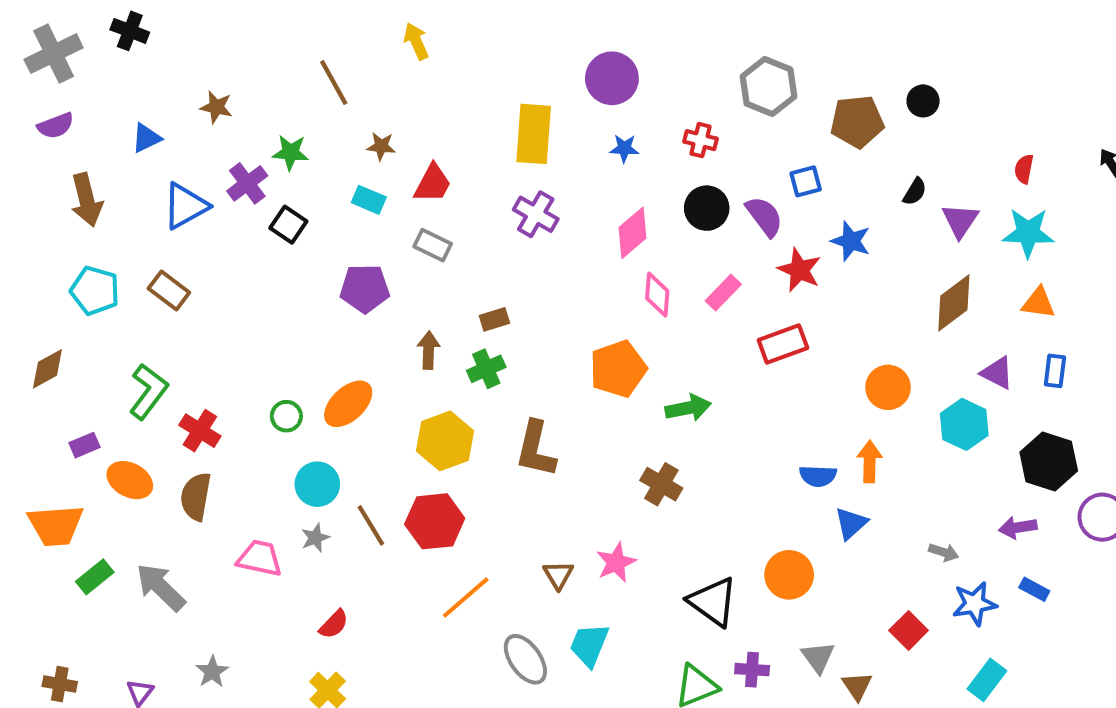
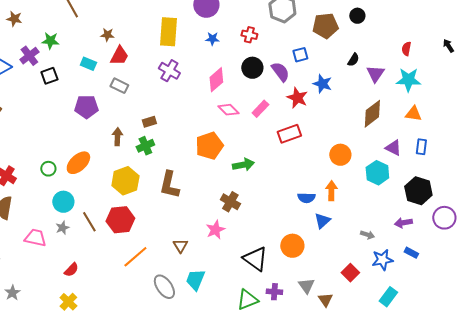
brown star: (381, 146) -> (107, 35), moved
black square: (288, 225) -> (49, 76), turned 36
pink diamond: (657, 295) -> (228, 110), turned -50
pink star: (616, 562) -> (215, 230), moved

